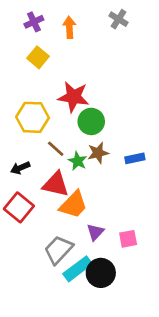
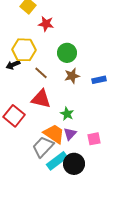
red star: (73, 97) -> (46, 24), moved, size x0.7
green star: (78, 161) -> (67, 114), moved
black arrow: (20, 168) -> (13, 65), moved
orange trapezoid: (73, 205) -> (54, 134), moved, turned -100

